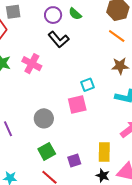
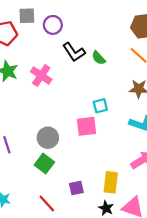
green semicircle: (75, 14) -> (99, 58), moved
purple circle: (53, 15) -> (53, 25), moved
green square: (47, 151) -> (44, 163), moved, turned -30

